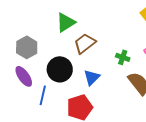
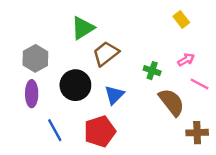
purple ellipse: (24, 76) -> (32, 94), turned 35
blue line: (43, 95) -> (55, 130), moved, turned -42

